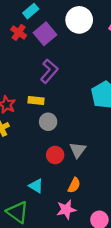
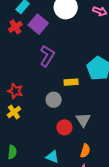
red cross: (19, 32) -> (15, 27), turned 32
yellow rectangle: (36, 101) -> (71, 82), moved

